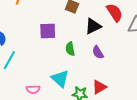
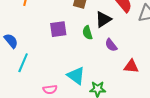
green semicircle: (70, 49) -> (87, 33), moved
red triangle: (99, 87) -> (131, 66), moved, turned 42

